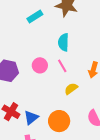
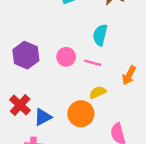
pink line: (62, 66) -> (93, 63), turned -56
orange circle: (59, 121) -> (81, 114), moved

